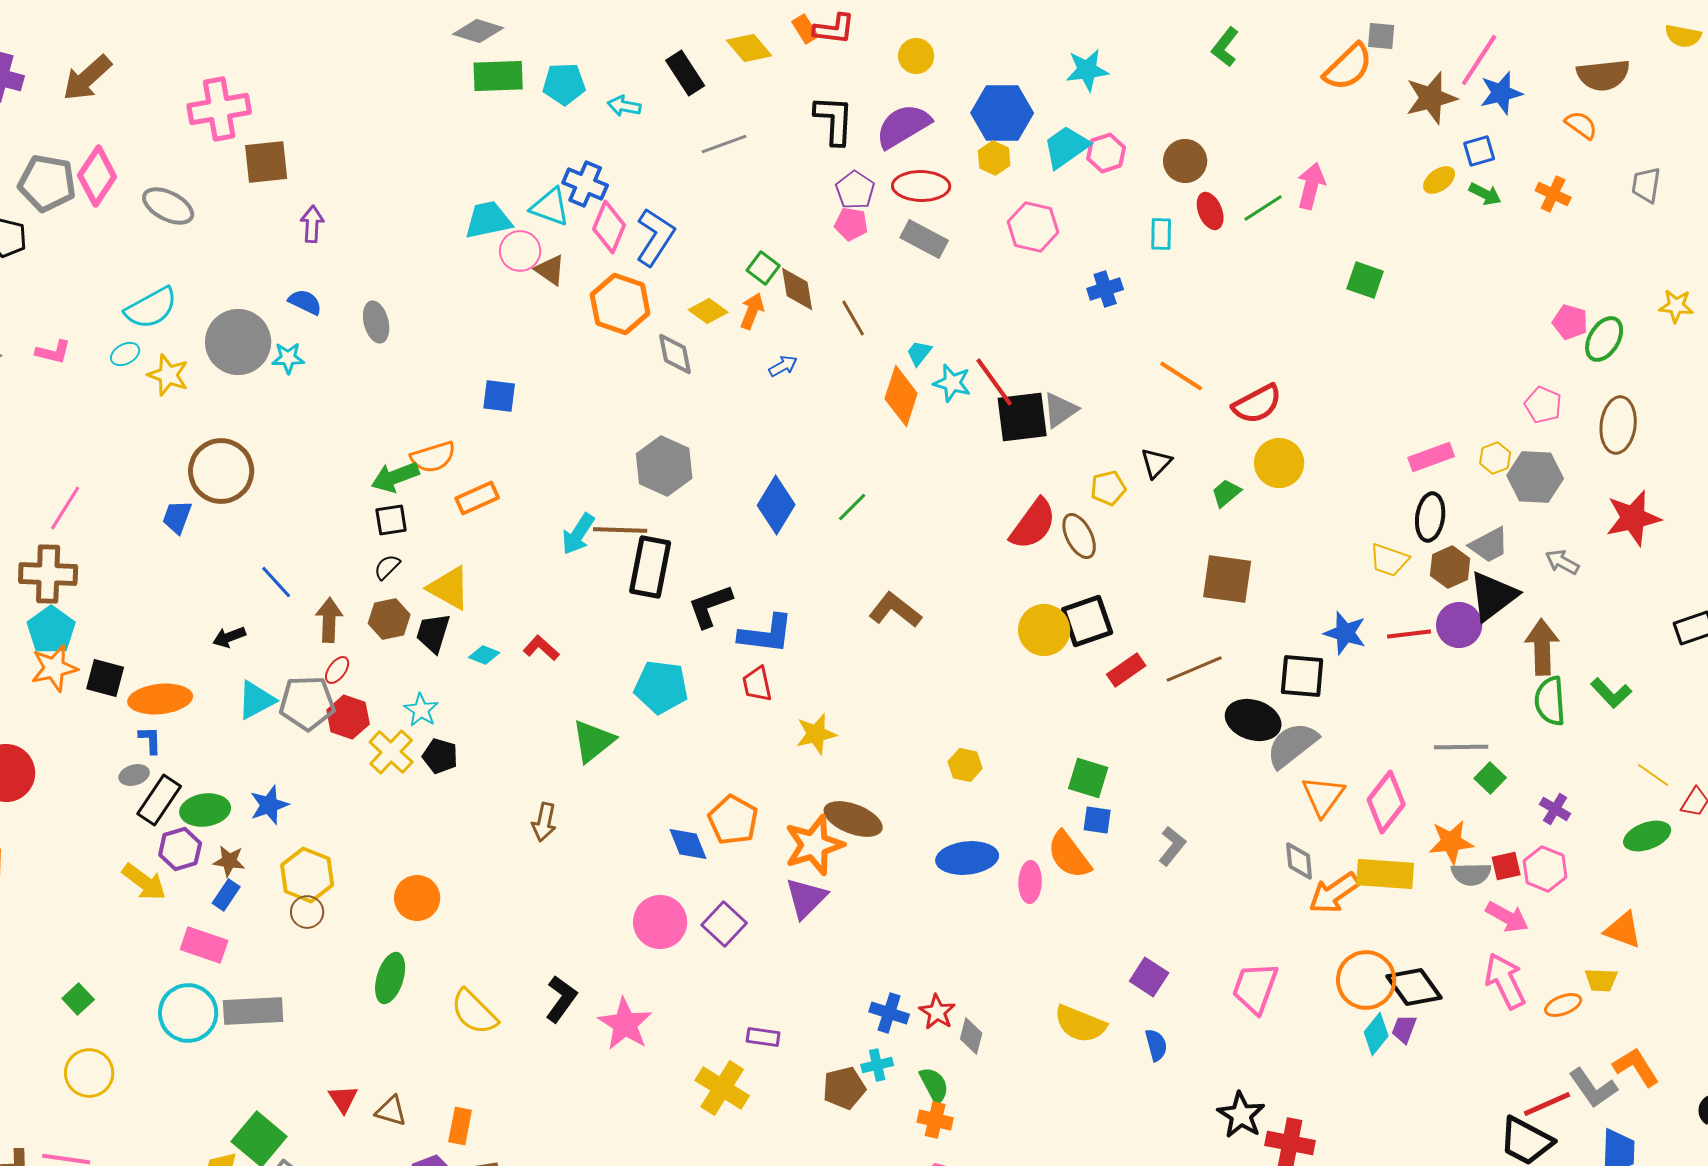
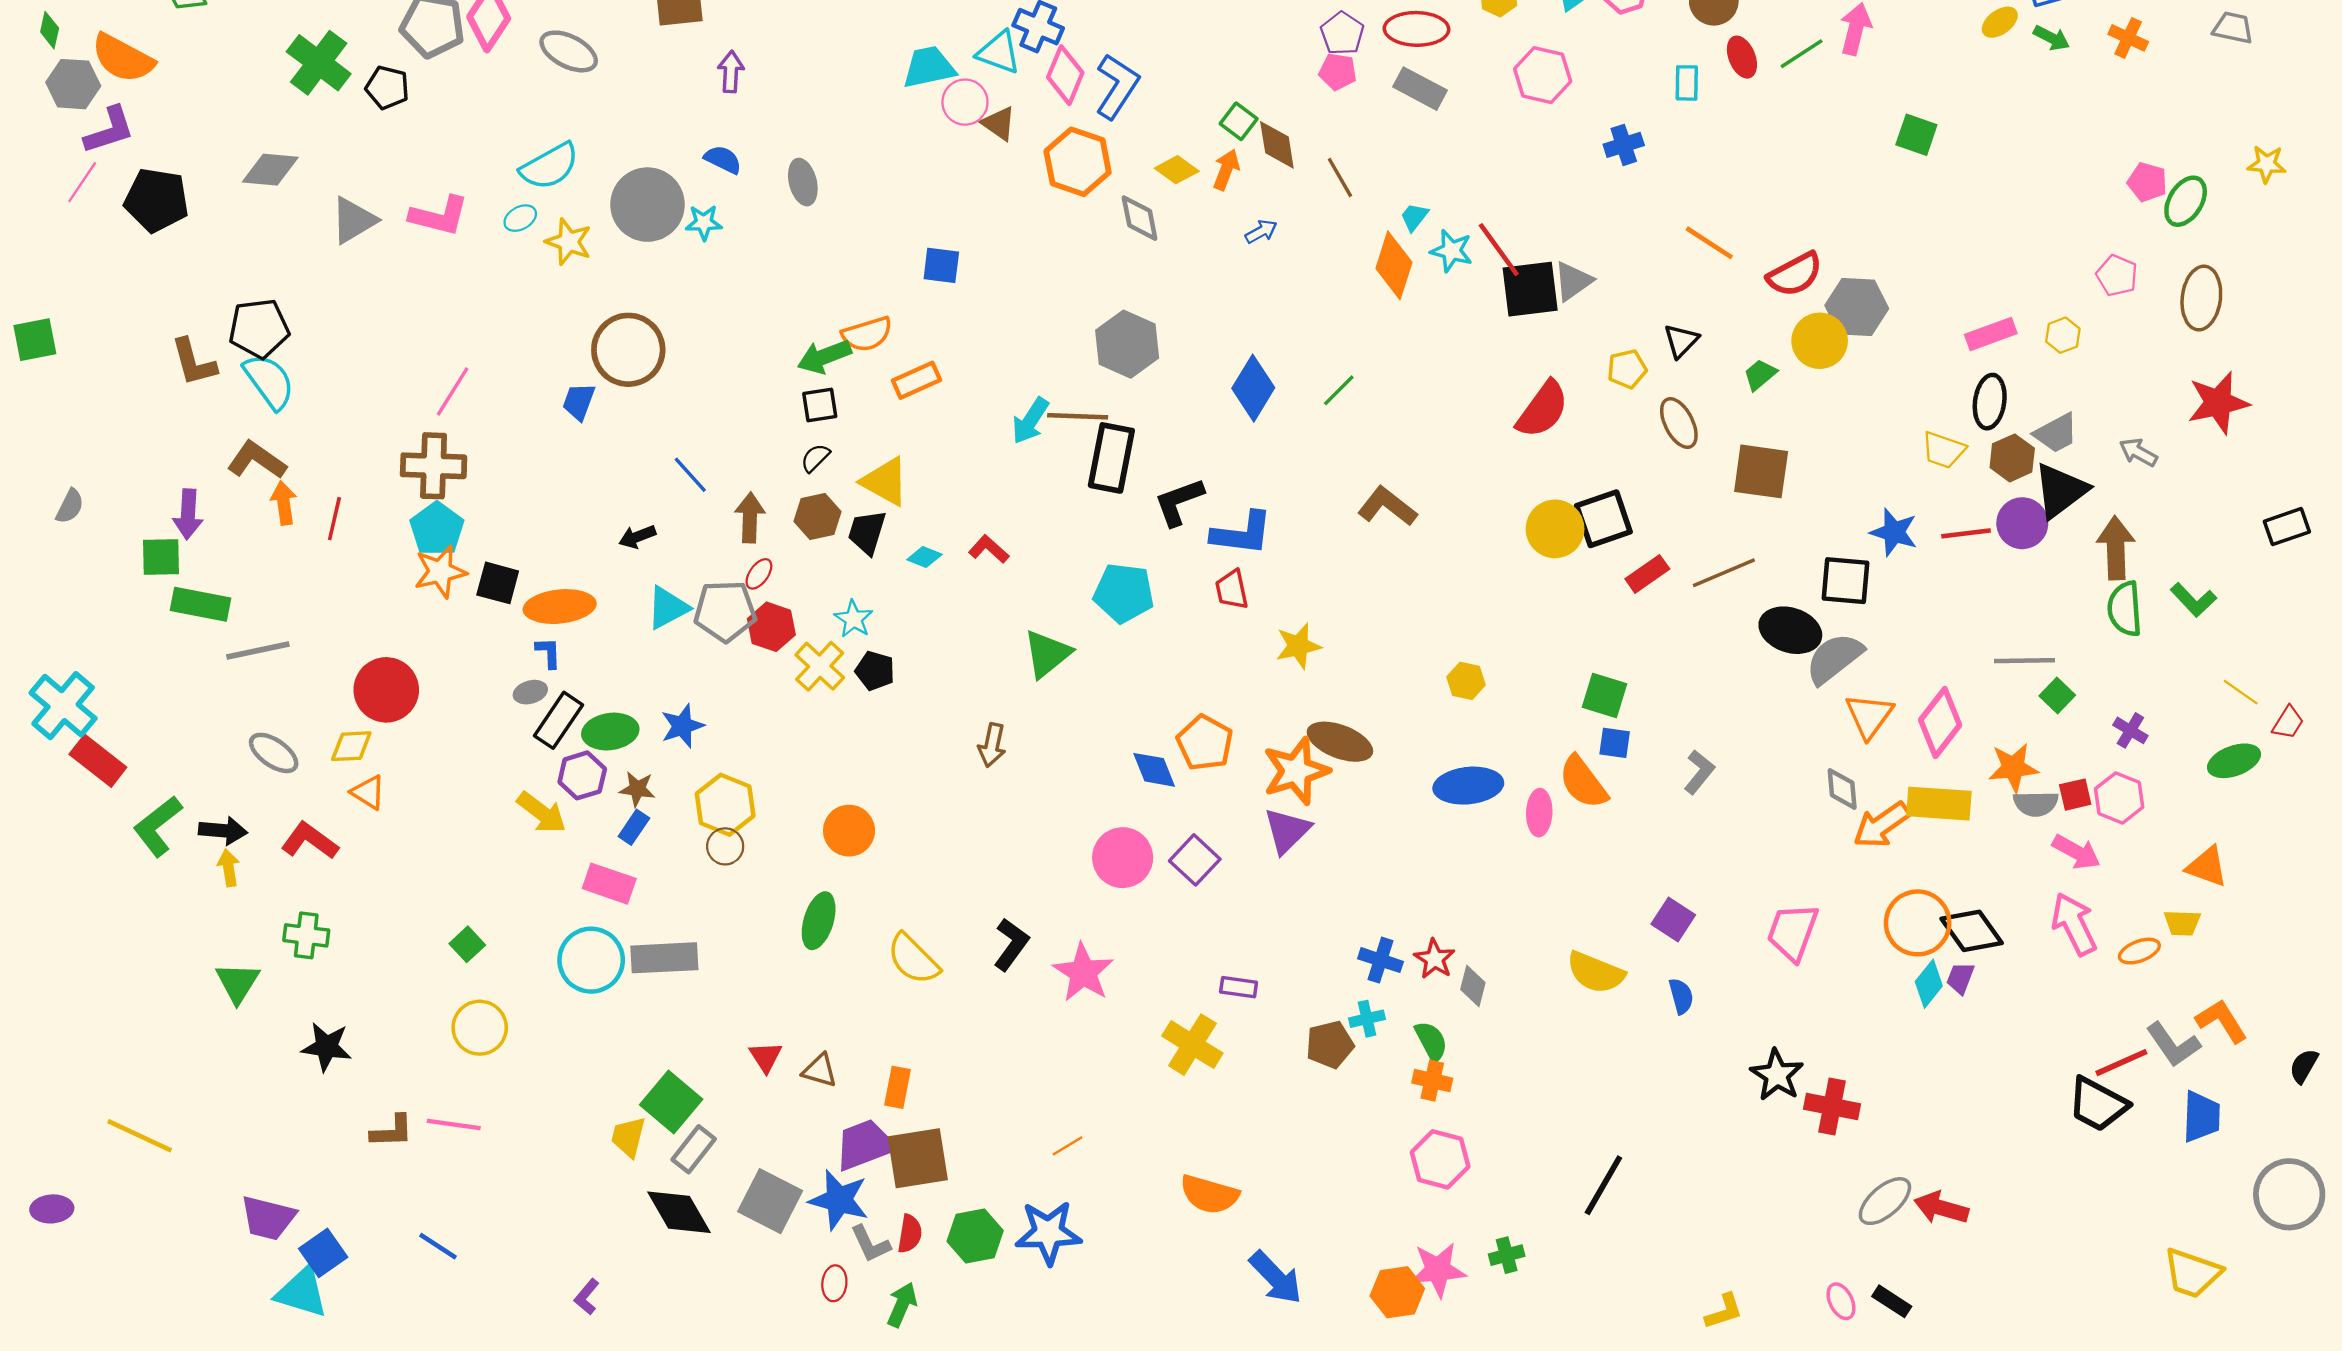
gray trapezoid: (1646, 185) -> (2233, 28), turned 93
pink L-shape: (53, 352) -> (439, 216), size x1.5
gray hexagon: (1535, 477) -> (1857, 307), moved
brown ellipse: (1079, 536) -> (1679, 423), moved

